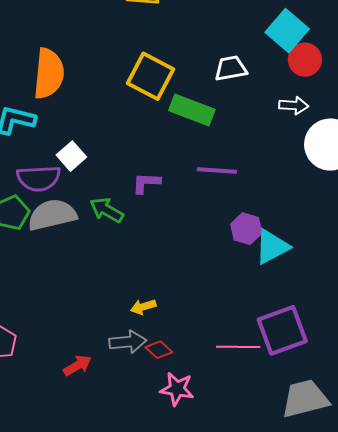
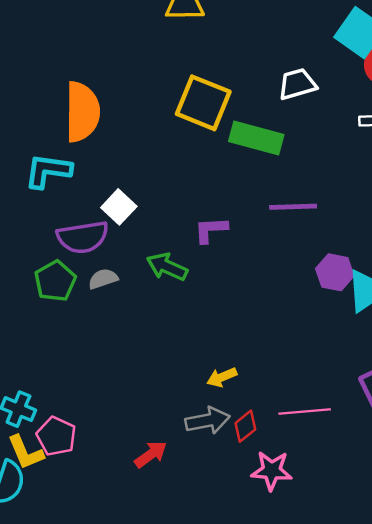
gray semicircle: (52, 215) -> (103, 279), size x0.5
pink line: (238, 347) -> (305, 411), moved
red diamond: (159, 350) -> (245, 426), turned -76

